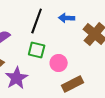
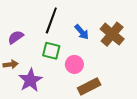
blue arrow: (67, 18) -> (82, 32), moved, turned -133

